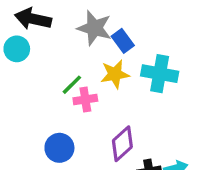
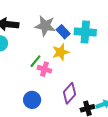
cyan cross: (160, 74) -> (85, 32), moved
pink cross: (85, 99) -> (44, 69), turned 32

